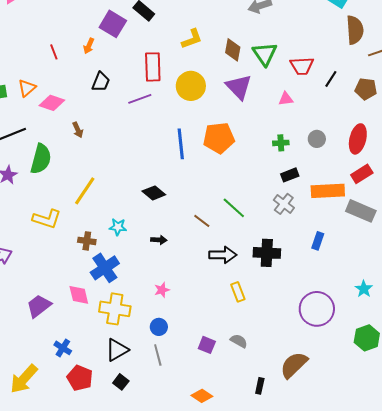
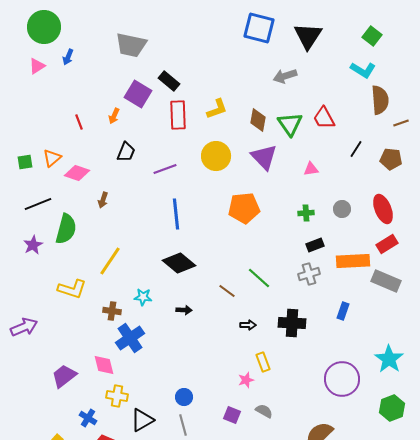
red trapezoid: (302, 66) -> (324, 118), moved, turned 65
red rectangle: (153, 67) -> (178, 115), moved
brown arrow: (78, 130) -> (103, 200), turned 42
red ellipse: (358, 139) -> (383, 209), turned -36
blue line: (181, 144) -> (176, 214), moved
black diamond: (154, 193) -> (179, 263), size x1.4
gray cross: (284, 204) -> (309, 274), turned 35
black arrow: (223, 255) -> (248, 325), size x0.6
cyan star: (364, 289) -> (389, 359), size x1.6
pink star: (162, 290) -> (246, 380), moved
yellow cross: (115, 309) -> (117, 396), moved, size x0.7

